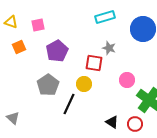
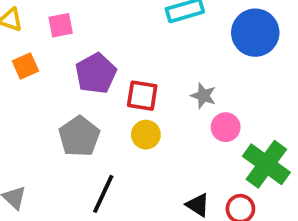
gray star: (109, 48) -> (203, 96), moved
red square: (94, 63) -> (142, 96), moved
black line: (69, 104) -> (103, 194), moved

